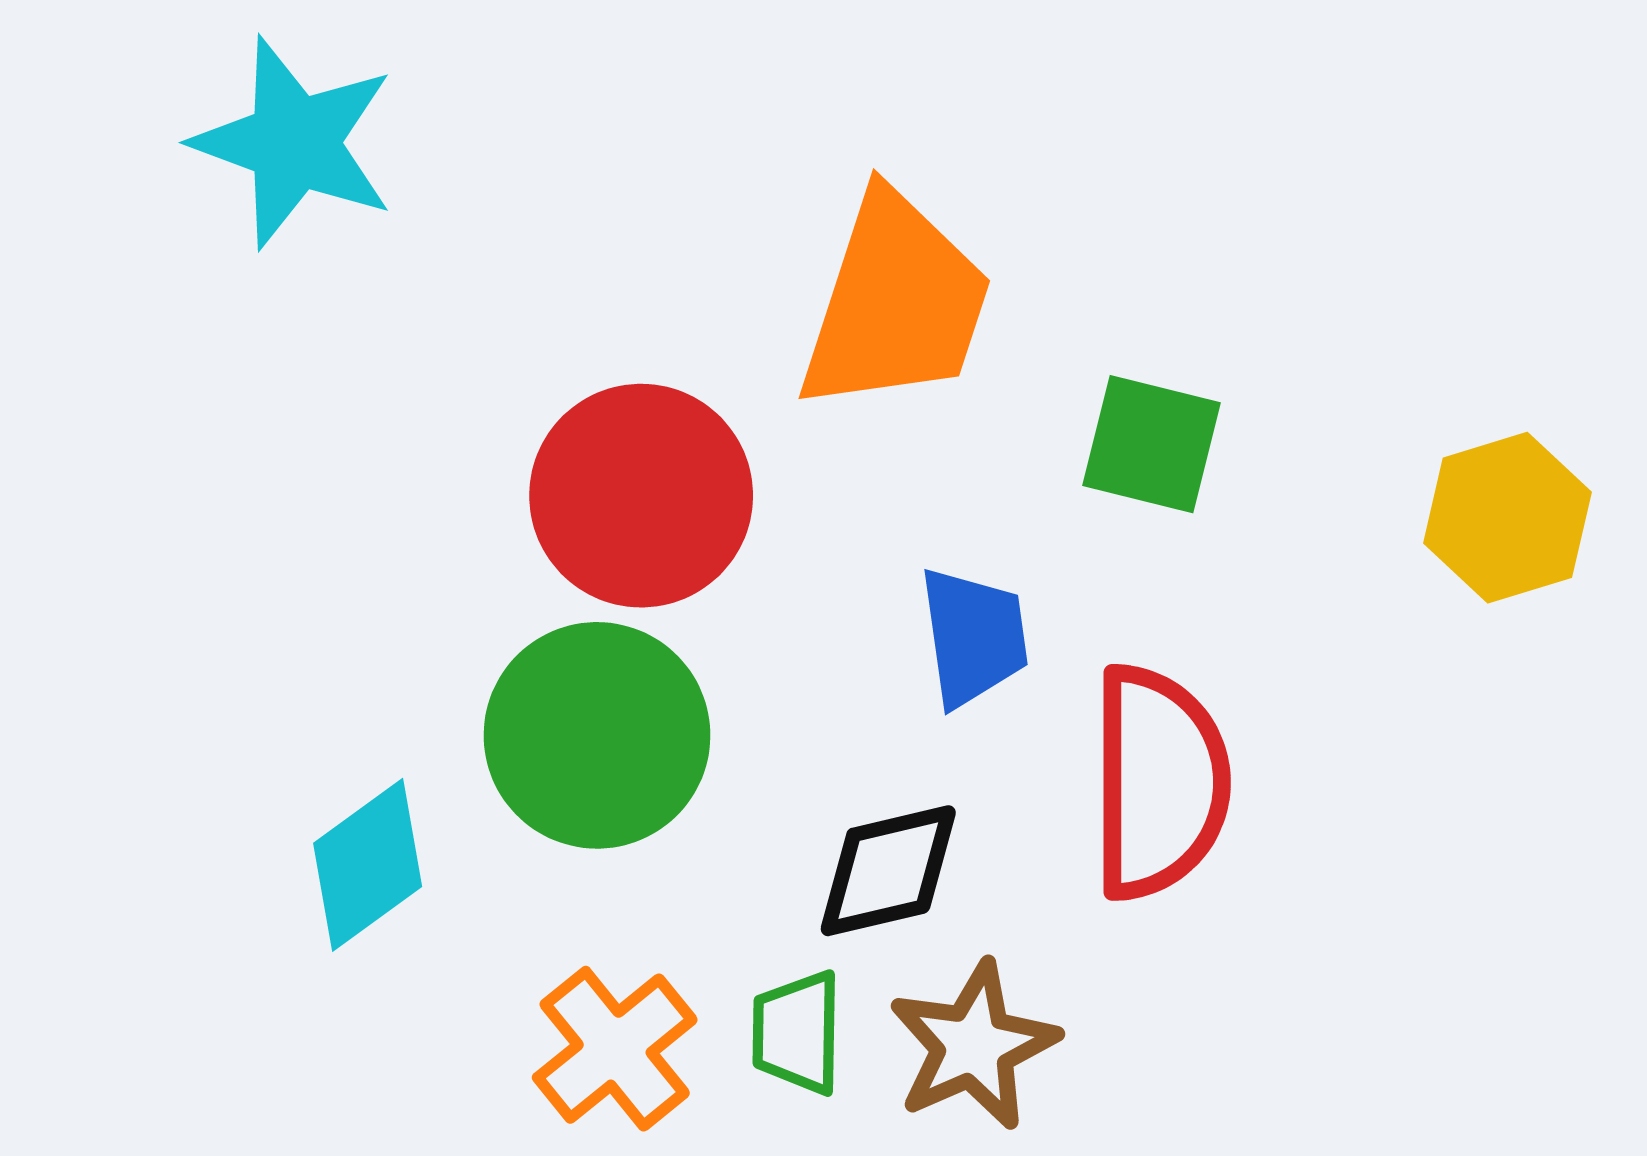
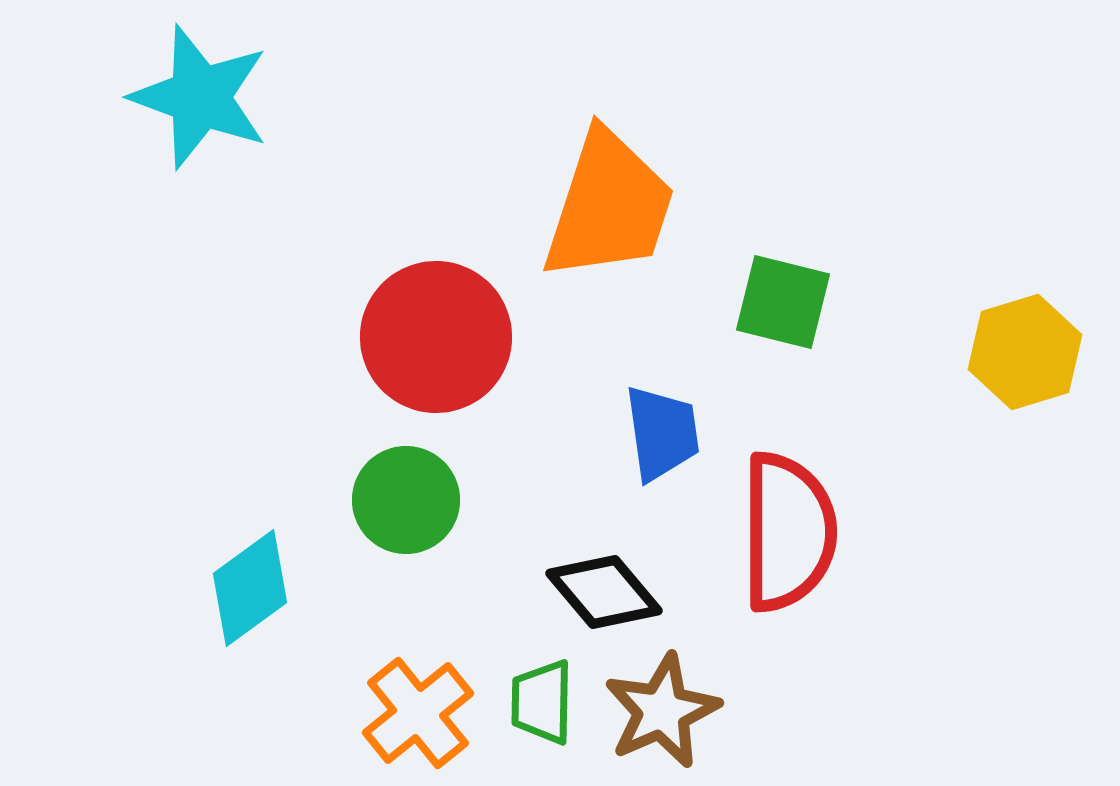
green circle: (597, 735) -> (406, 500), size x0.7
black diamond: (888, 871) -> (604, 592), turned 63

